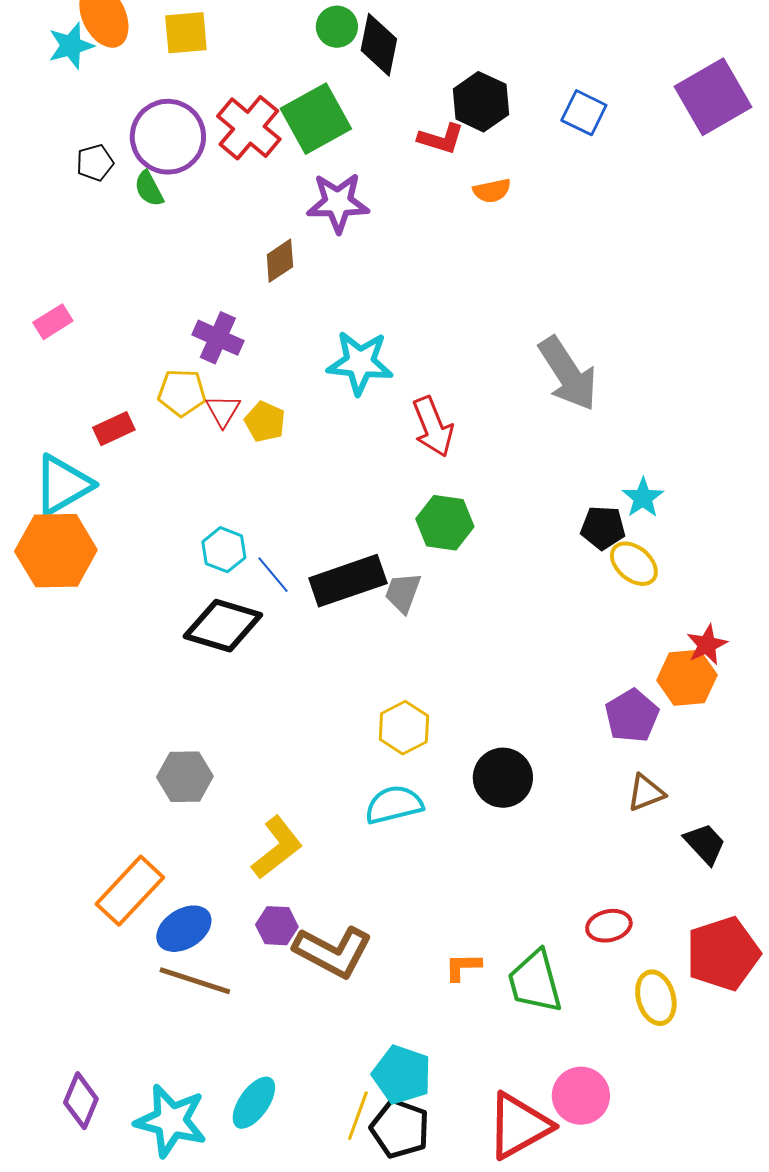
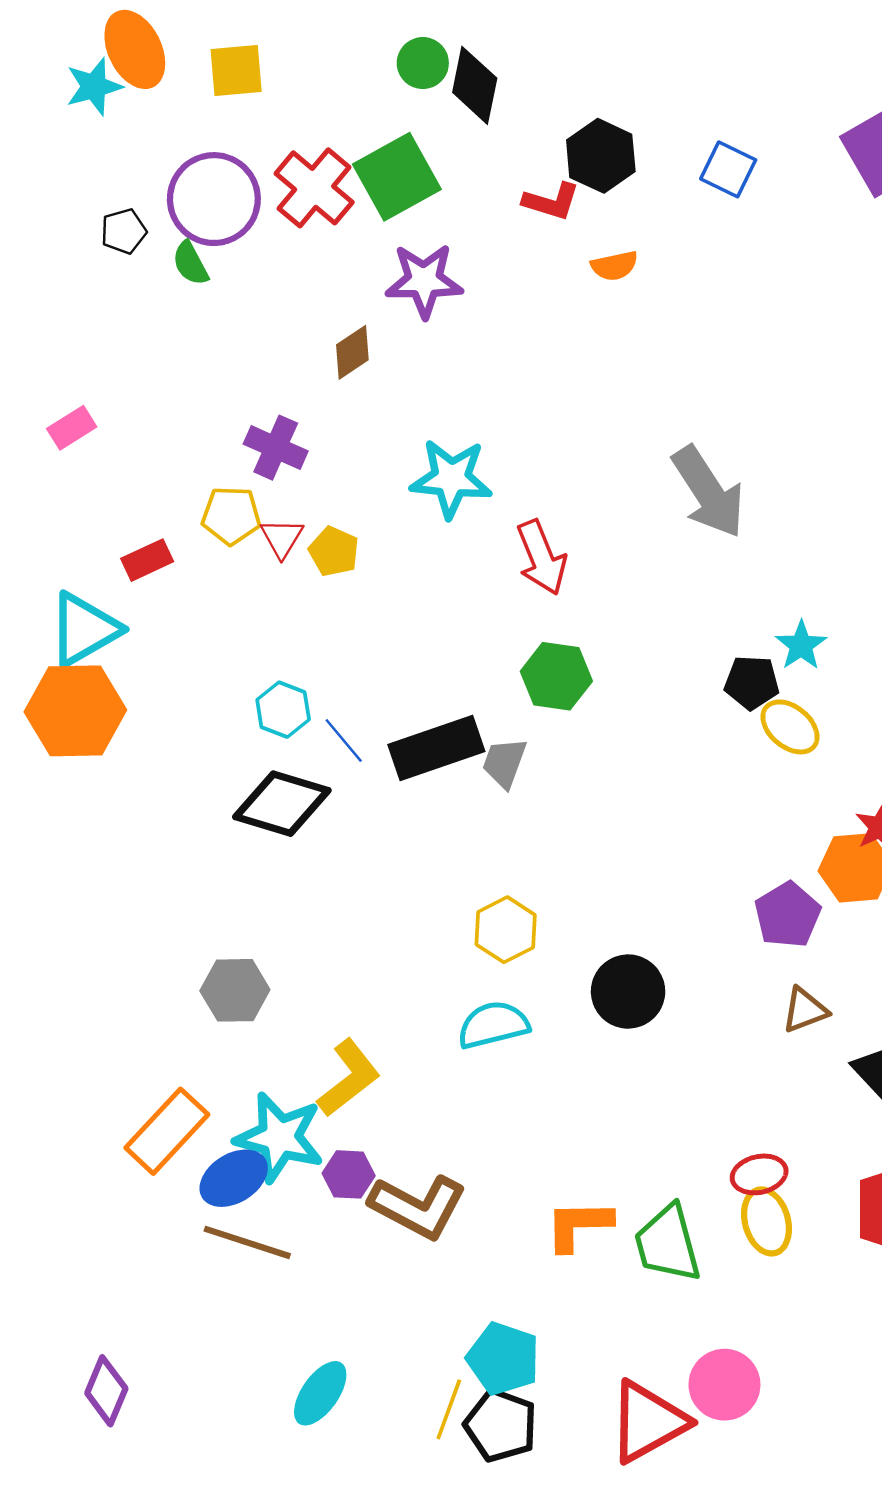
orange L-shape: (463, 967) -> (579, 1225), size x1.5
yellow ellipse: (656, 998) -> (767, 1221), moved
cyan star: (171, 1121) -> (279, 1137), moved

